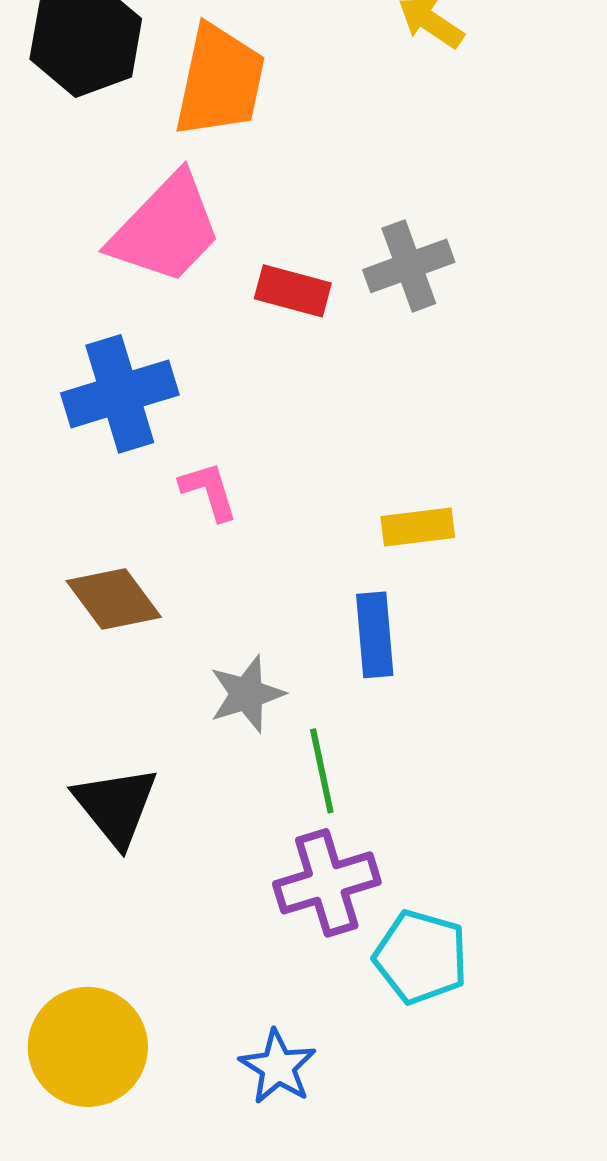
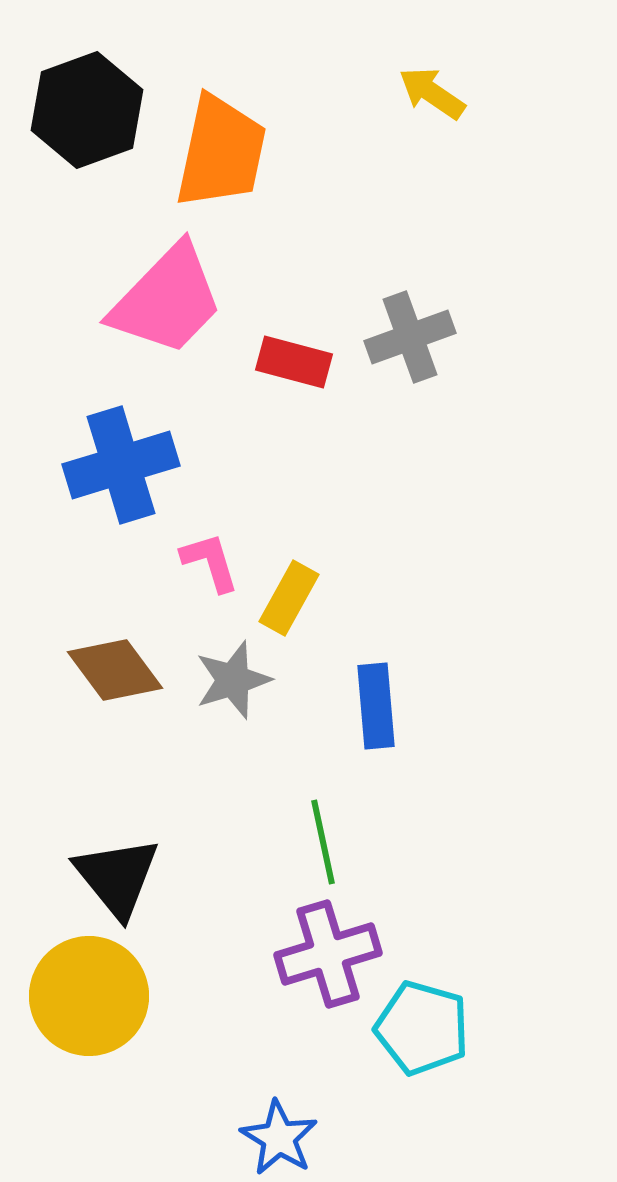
yellow rectangle: (418, 527) -> (289, 598), moved, turned -54
gray star: (247, 694) -> (233, 680), moved
yellow circle: (88, 1047) -> (89, 996), moved

